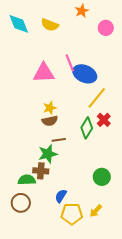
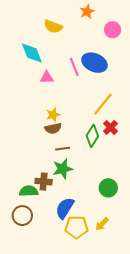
cyan diamond: (19, 24) -> (32, 53), moved
pink triangle: (44, 73) -> (47, 77), size x0.6
blue ellipse: (85, 74) -> (94, 63), moved
green star: (48, 154) -> (63, 169), moved
blue semicircle: (61, 196) -> (65, 208), size x1.5

